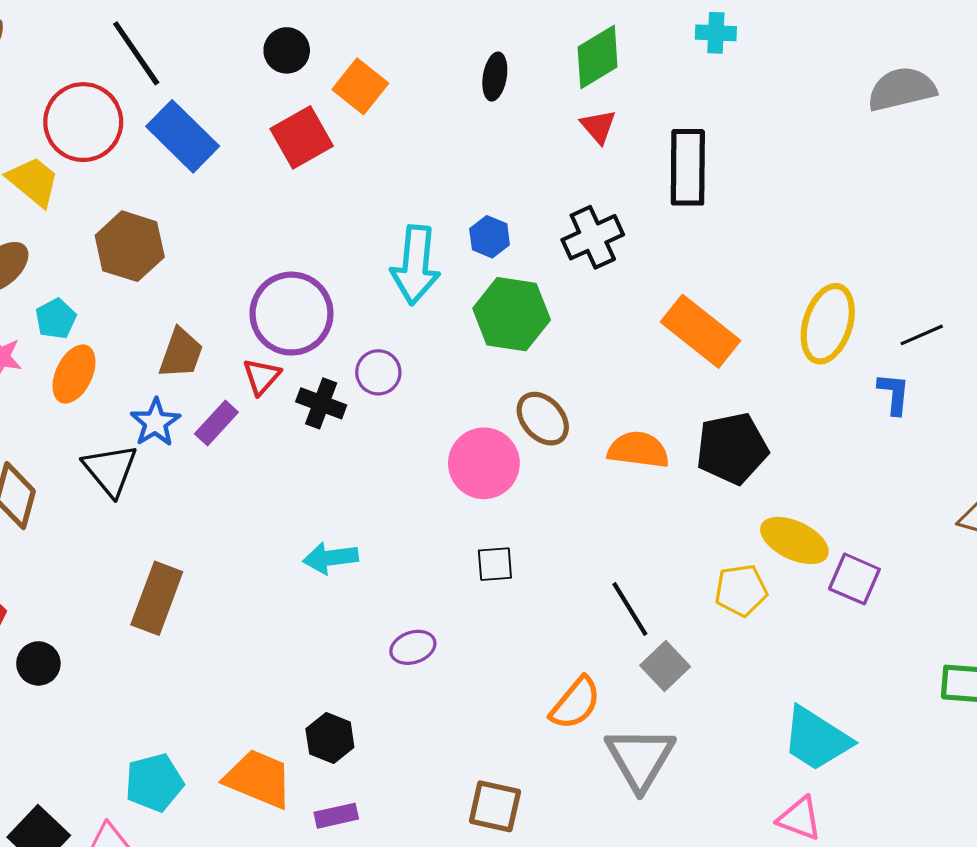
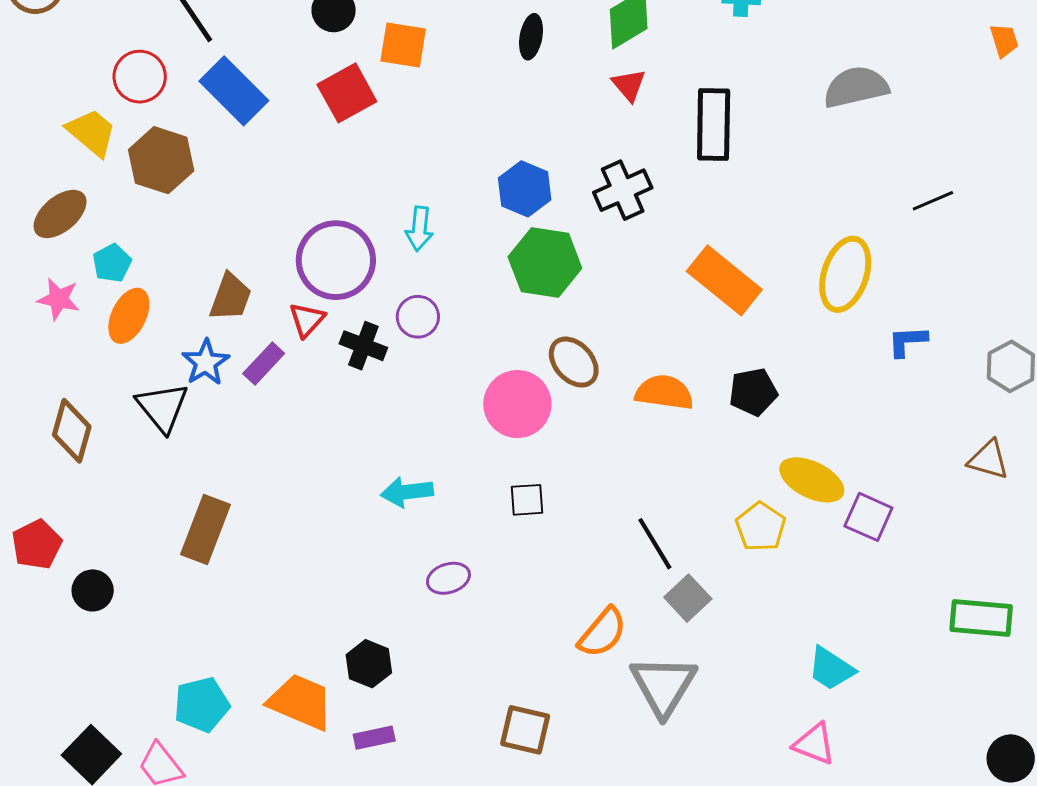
orange square: (360, 86) -> (403, 45), turned -30
gray semicircle: (902, 89) -> (856, 87), moved
red circle: (83, 122) -> (140, 77), size x0.7
blue hexagon: (490, 237) -> (525, 189), size x1.4
brown hexagon: (130, 246) -> (161, 160), moved
cyan arrow: (416, 265) -> (419, 229), moved, size x0.6
black line: (922, 335) -> (933, 201), moved
blue L-shape: (894, 394) -> (907, 341), turned -99
black pentagon: (732, 448) -> (753, 392), size x0.7
cyan arrow: (331, 558) -> (407, 492), moved
yellow pentagon: (741, 590) -> (761, 527), turned -30
cyan trapezoid: (817, 739) -> (831, 669), size x0.7

